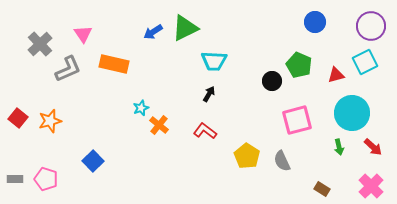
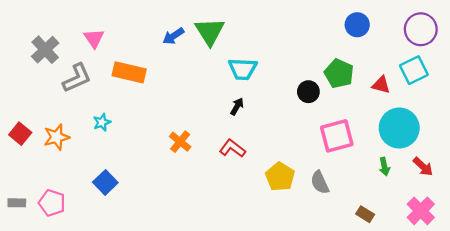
green triangle: (185, 28) -> (210, 32), turned -36
red triangle: (336, 75) -> (381, 85), turned 30
cyan star: (141, 108) -> (102, 122), moved

